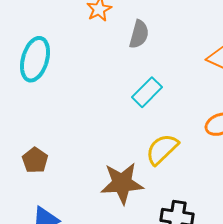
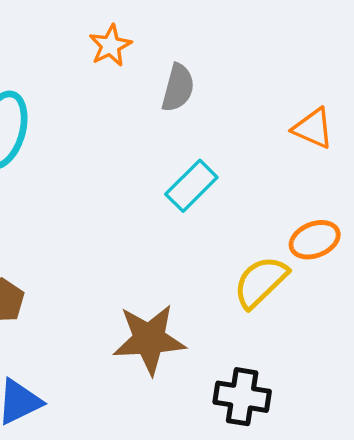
yellow semicircle: (162, 149) -> (261, 282), moved

